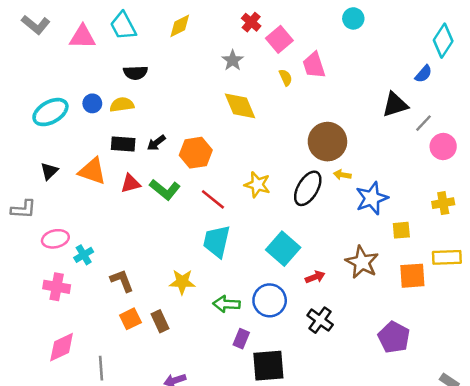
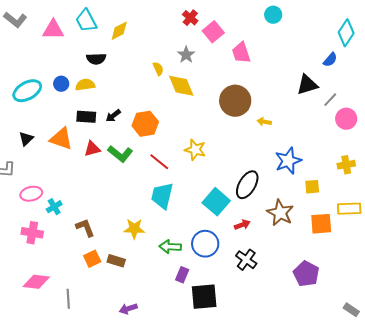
yellow diamond: (180, 26) -> (119, 31), moved
gray star: (233, 60) -> (186, 55), moved
yellow semicircle: (286, 78) -> (158, 69), moved
brown circle: (327, 142) -> (235, 101), moved
yellow arrow: (342, 175) -> (264, 122), moved
black ellipse: (308, 188) -> (247, 185), moved
brown rectangle: (160, 321) -> (116, 261), turned -48
pink diamond: (62, 347) -> (36, 282), turned 32

